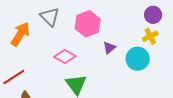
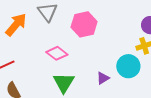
purple triangle: (109, 48) -> (103, 78), moved

